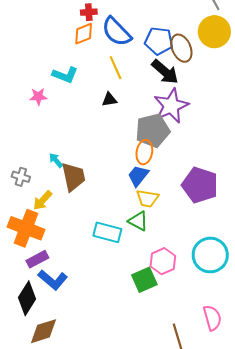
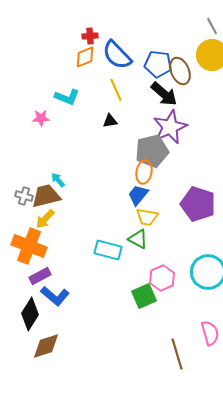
brown trapezoid: (73, 177) -> (46, 196), moved, turned -92

